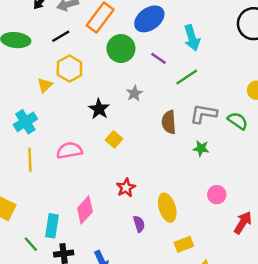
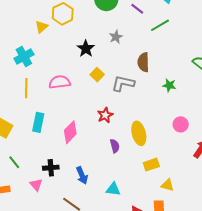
gray L-shape: (203, 114) -> (123, 83), moved
cyan rectangle: (52, 226) -> (38, 122), moved
green line: (31, 244) -> (14, 162), moved

